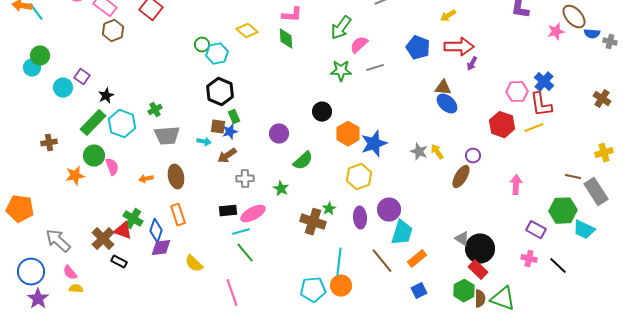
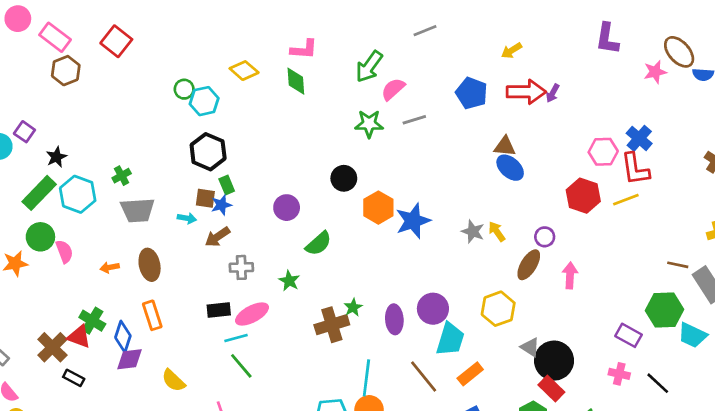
purple arrow: (472, 64) -> (553, 93), moved
yellow hexagon: (359, 177) -> (498, 309), moved
pink arrow: (516, 185) -> (570, 275), moved
brown cross: (313, 222) -> (332, 325), turned -35

